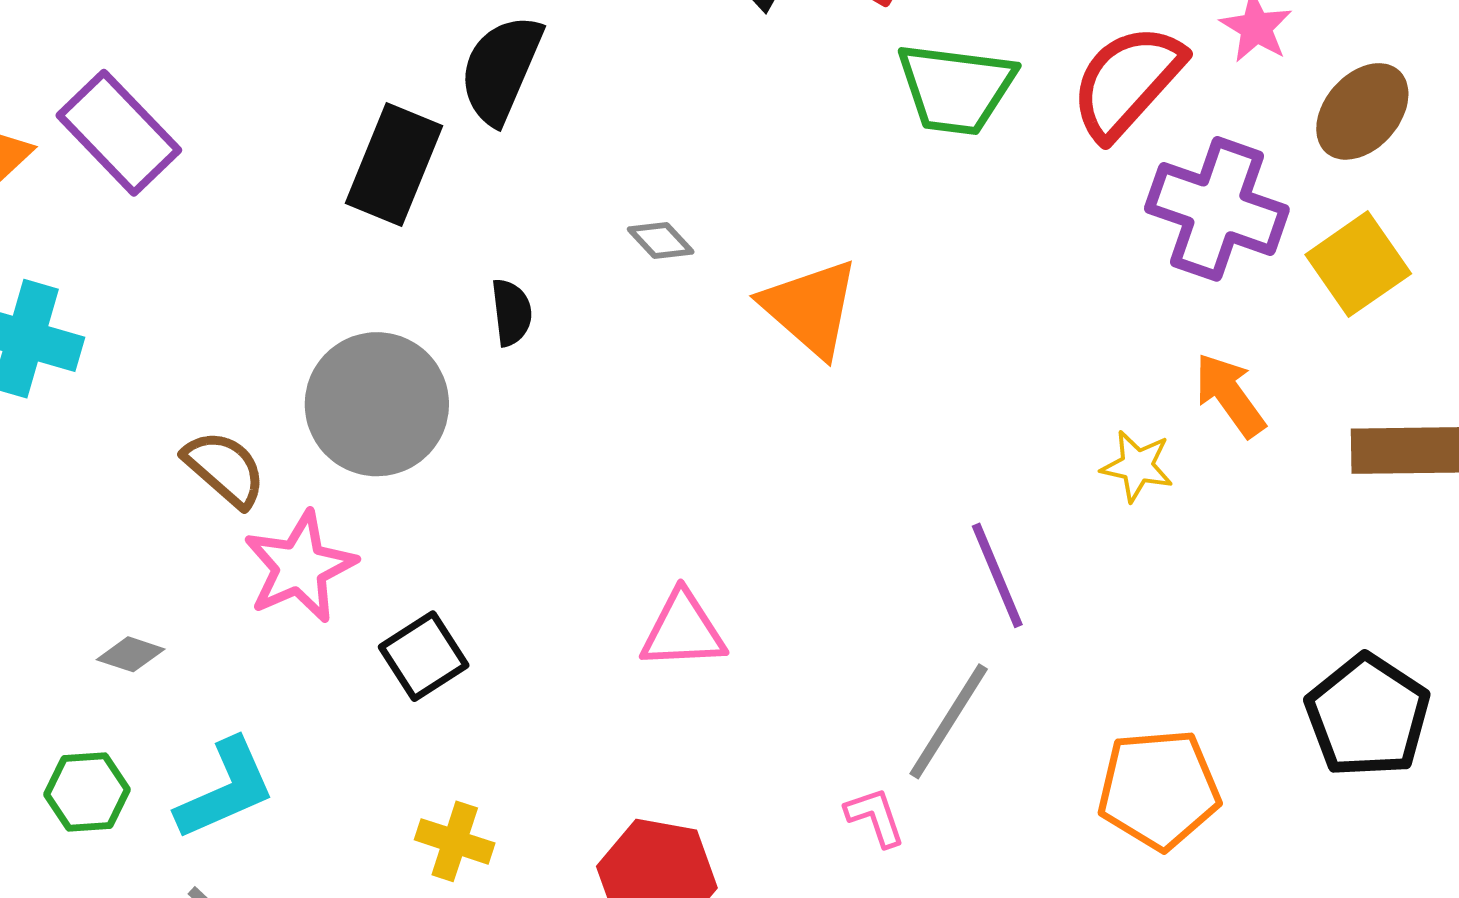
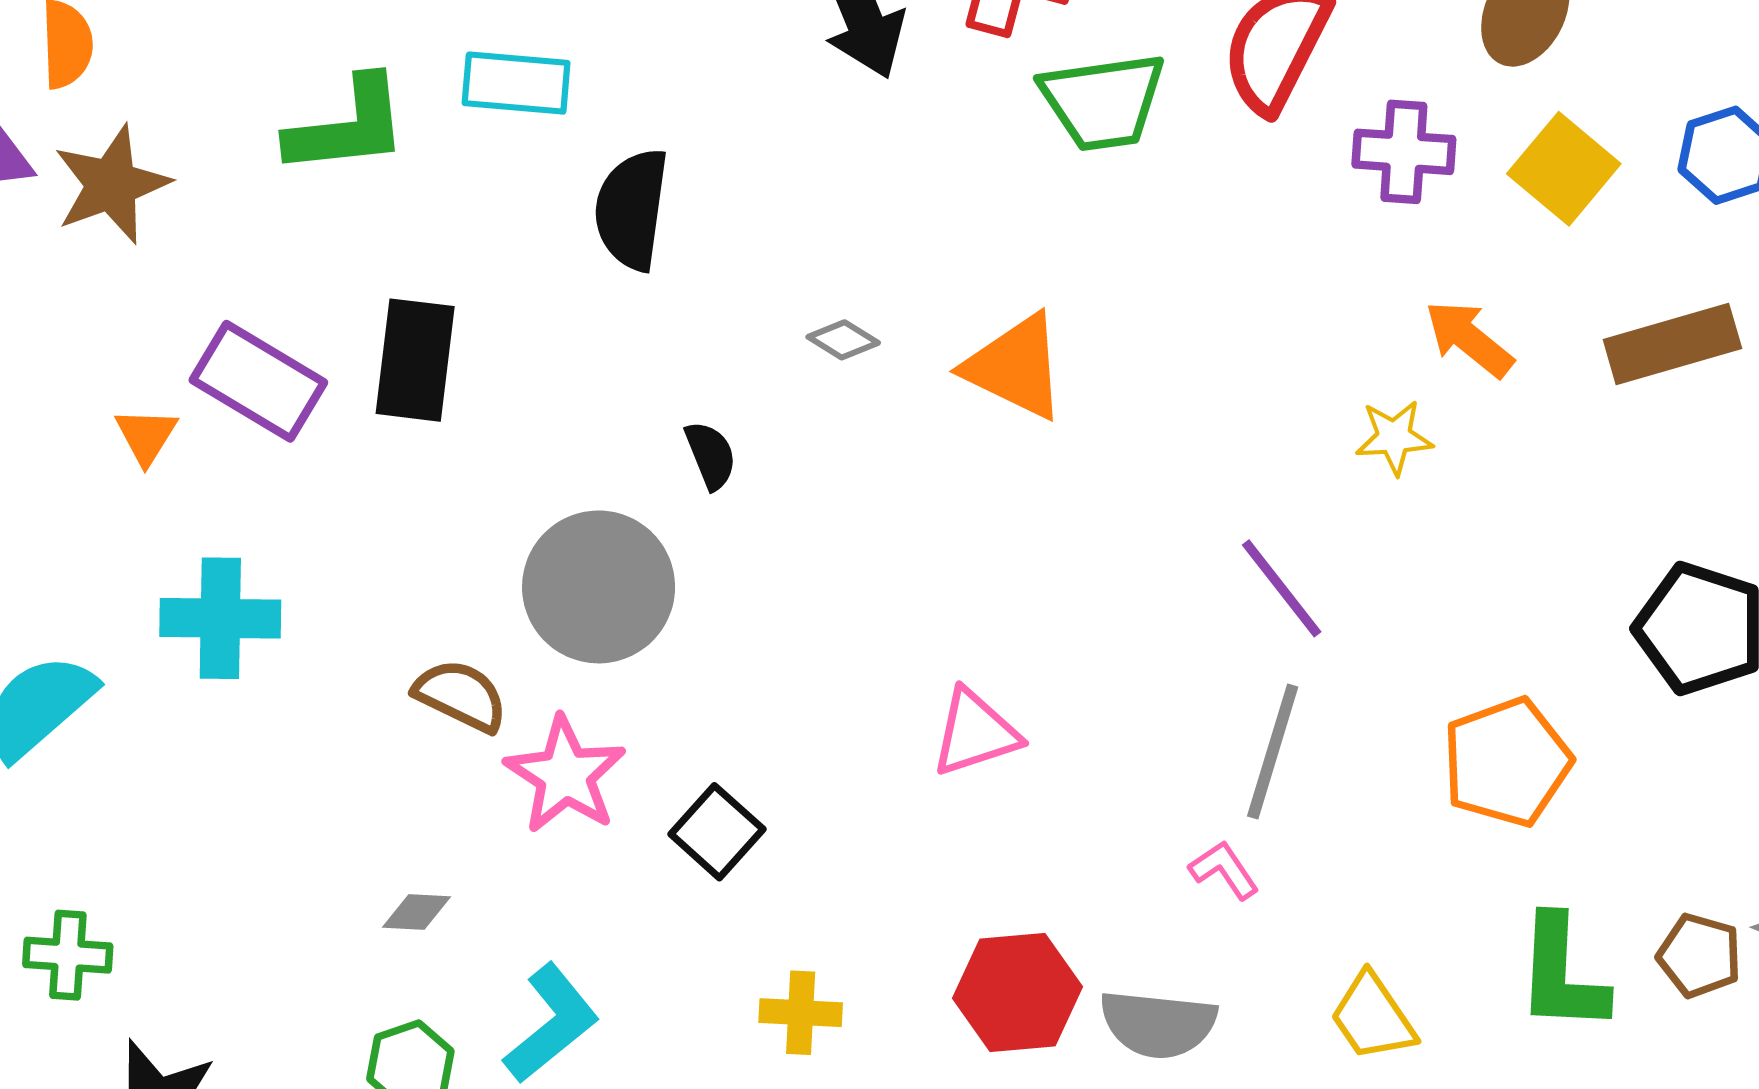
black rectangle: (394, 164) -> (415, 360), moved
purple cross: (1217, 209) -> (1404, 152), size x0.7

